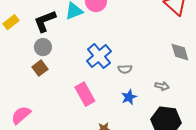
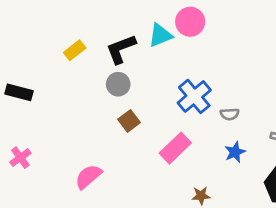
brown square: (40, 68) -> (129, 121), moved
pink rectangle: (85, 94) -> (175, 148), turned 75

